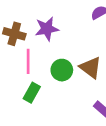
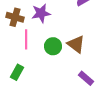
green rectangle: (32, 93) -> (17, 72), moved

